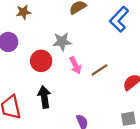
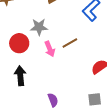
brown line: (100, 70) -> (70, 43), moved

